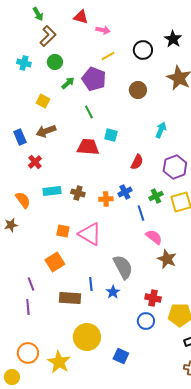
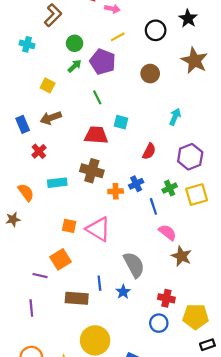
green circle: (55, 62) -> (75, 43), moved
brown cross: (78, 193) -> (92, 171), moved, size x1.5
purple line: (31, 284) -> (40, 276), moved, turned -56

